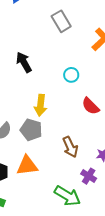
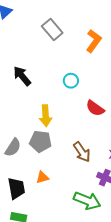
orange triangle: (27, 166) -> (42, 177), size x0.6

